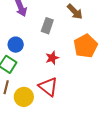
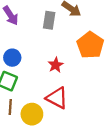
gray rectangle: (47, 26) -> (49, 20), moved

